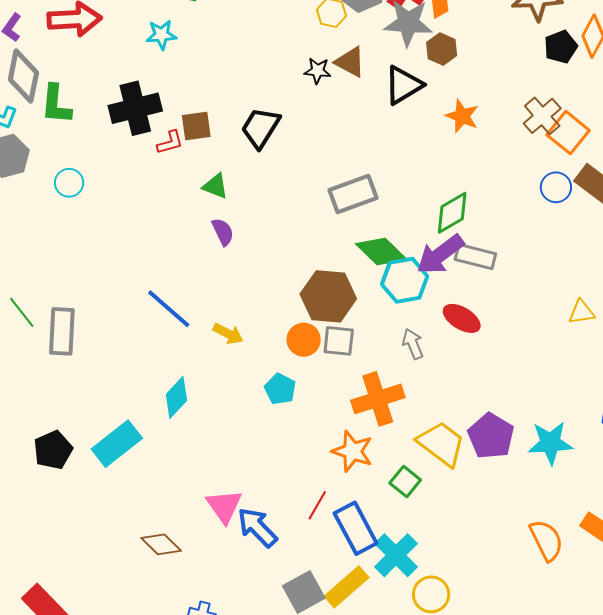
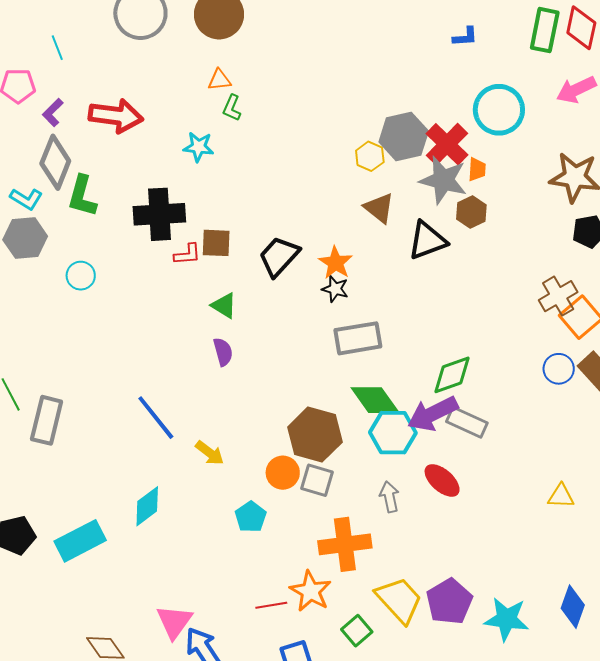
black star: (318, 71) -> (335, 289), moved
orange star: (462, 116) -> (336, 263), moved
red line: (317, 505) -> (271, 605), moved, turned 40

